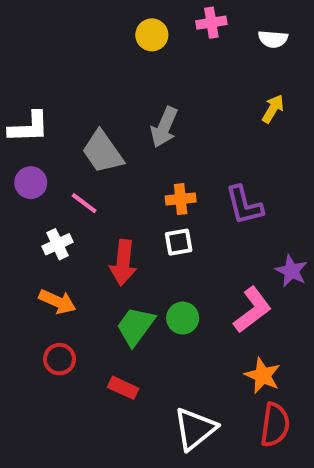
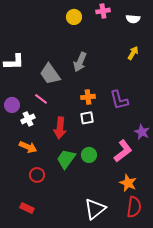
purple circle: (31, 183) -> (12, 105), moved
red circle: (60, 359) -> (37, 175), moved
red rectangle: (123, 388) -> (27, 208), moved

